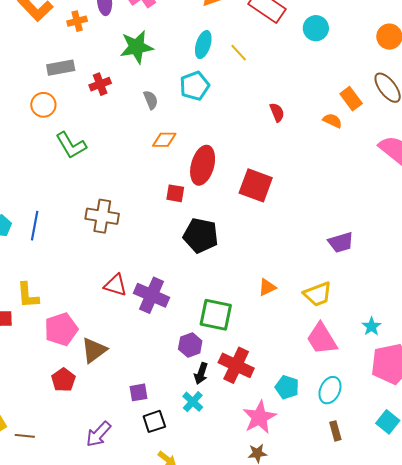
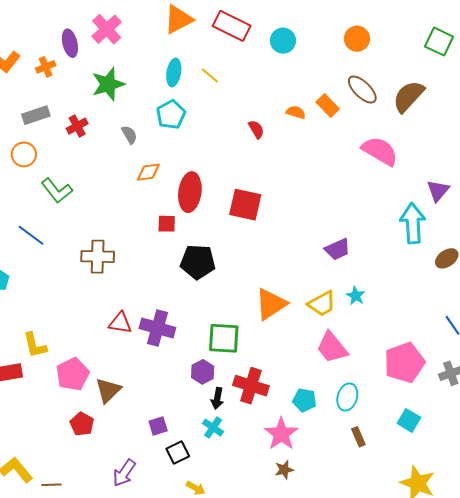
orange semicircle: (332, 121) -> (296, 112), moved
blue line: (35, 226) -> (31, 235), moved, turned -56
orange triangle: (267, 287) -> (271, 304), size x1.8
cyan star: (371, 326) -> (356, 296), moved

